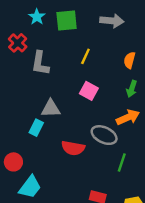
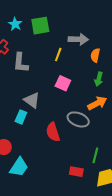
gray arrow: (112, 21) -> (78, 39), moved
gray triangle: (51, 109) -> (32, 100), turned 42
red semicircle: (73, 148) -> (53, 132), turned 66
green line: (122, 163) -> (95, 155), moved

